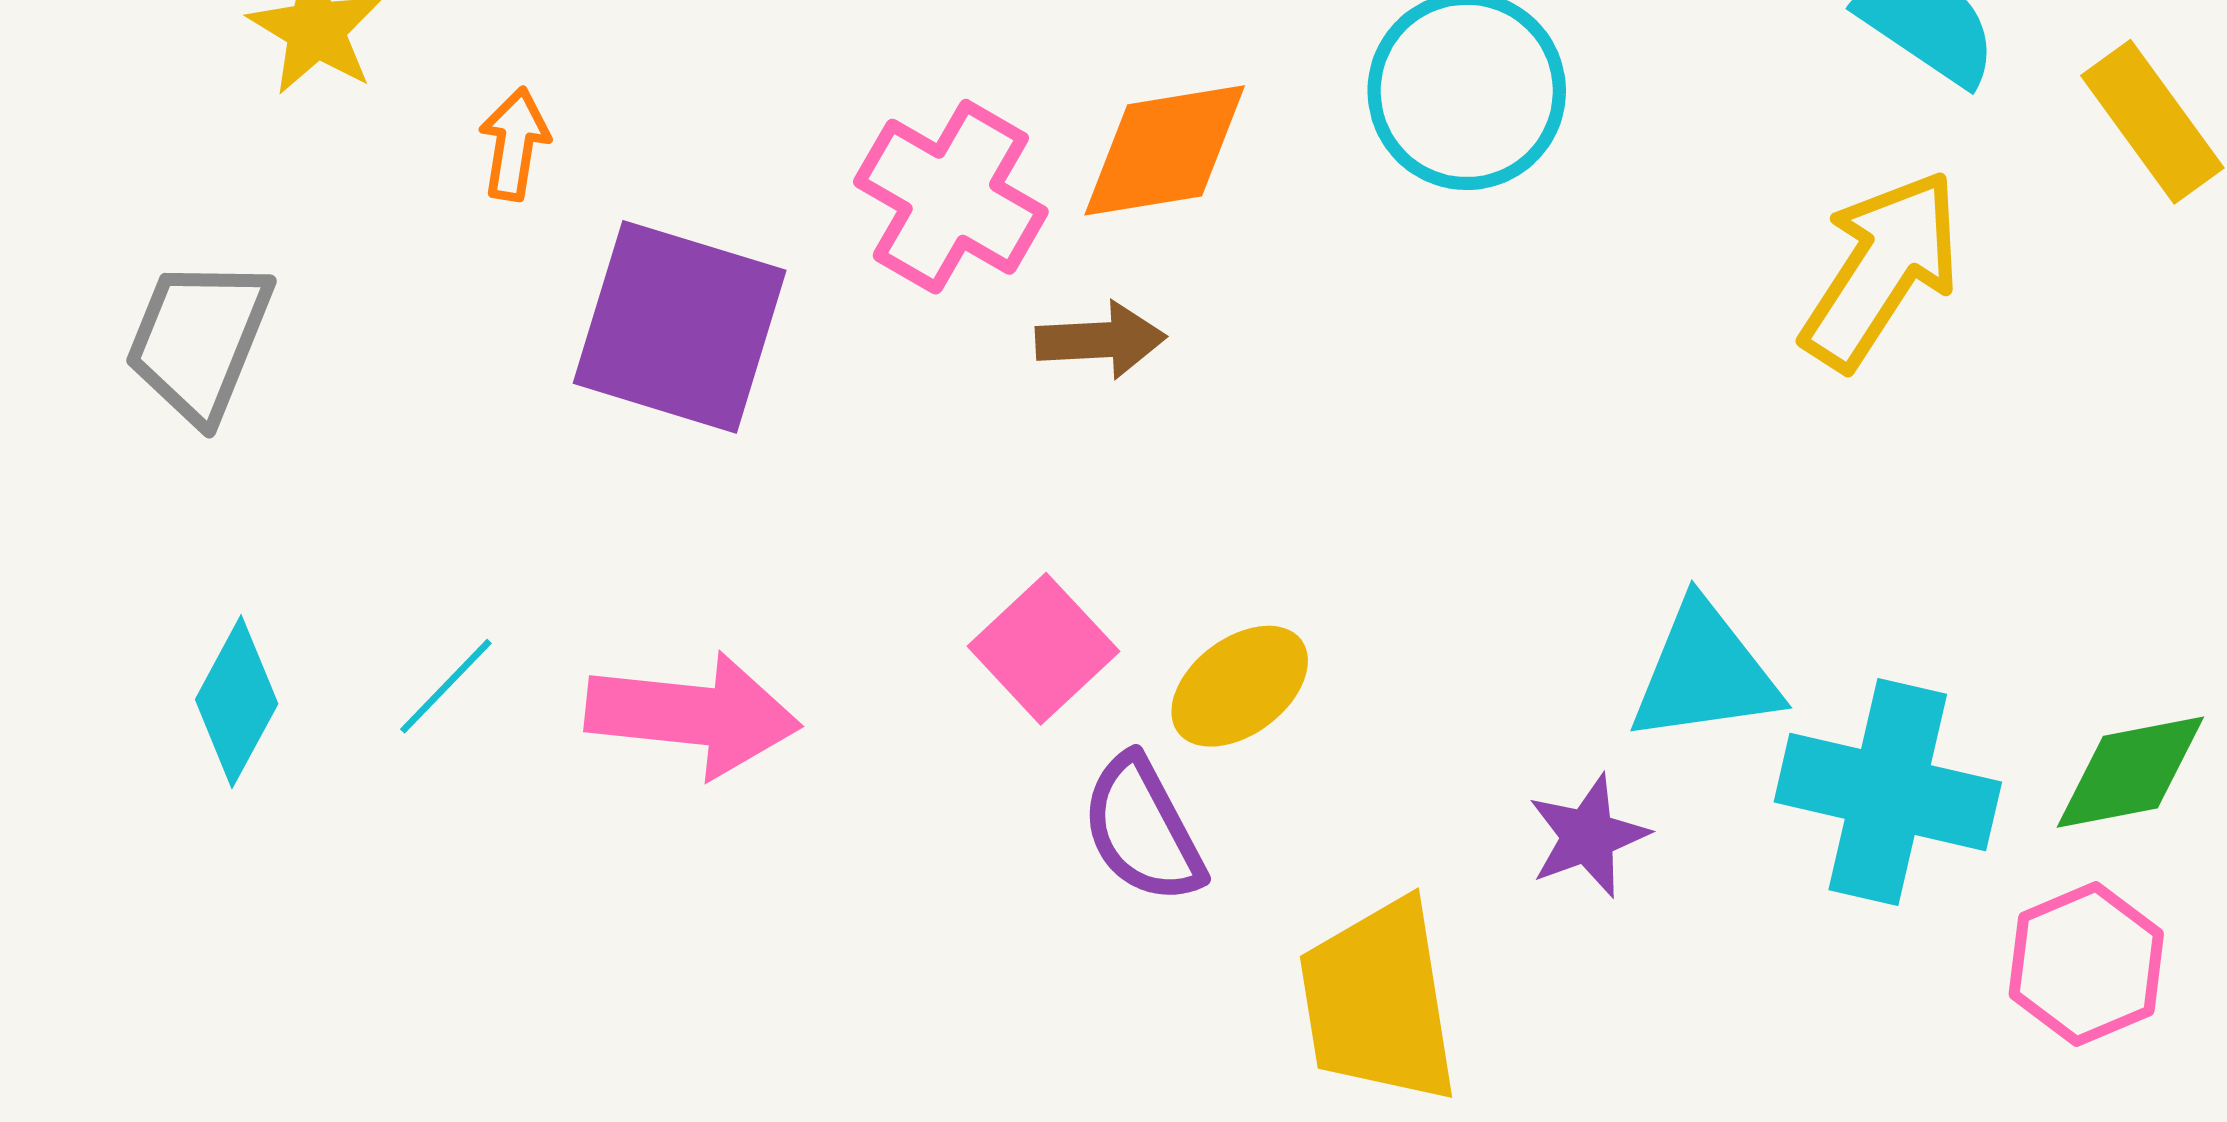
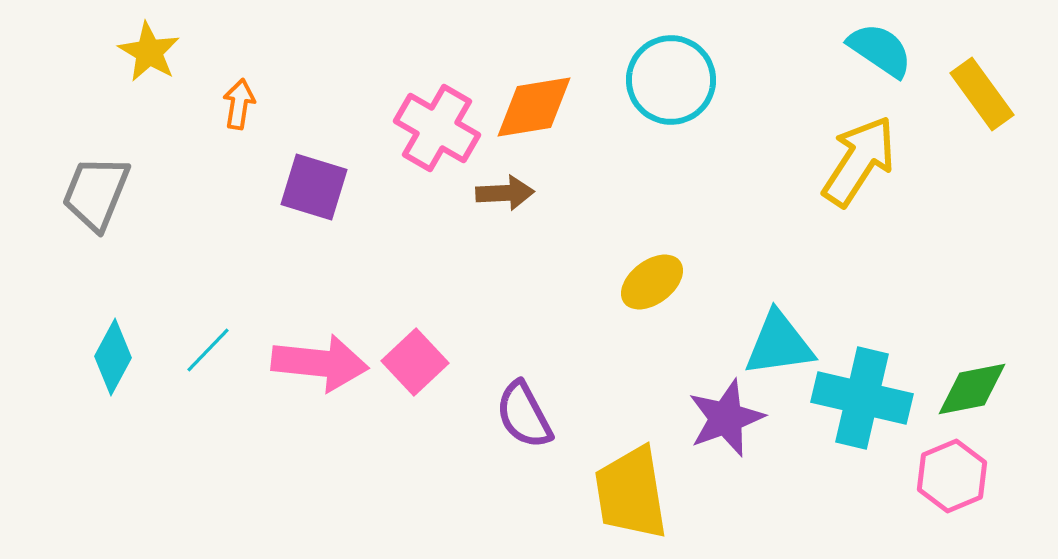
purple square: (680, 327) -> (314, 187), size x0.7
pink square: (1043, 649) -> (415, 362), moved
yellow ellipse: (1240, 686) -> (652, 282), moved
purple star: (1588, 836) -> (726, 418), size x1.4

